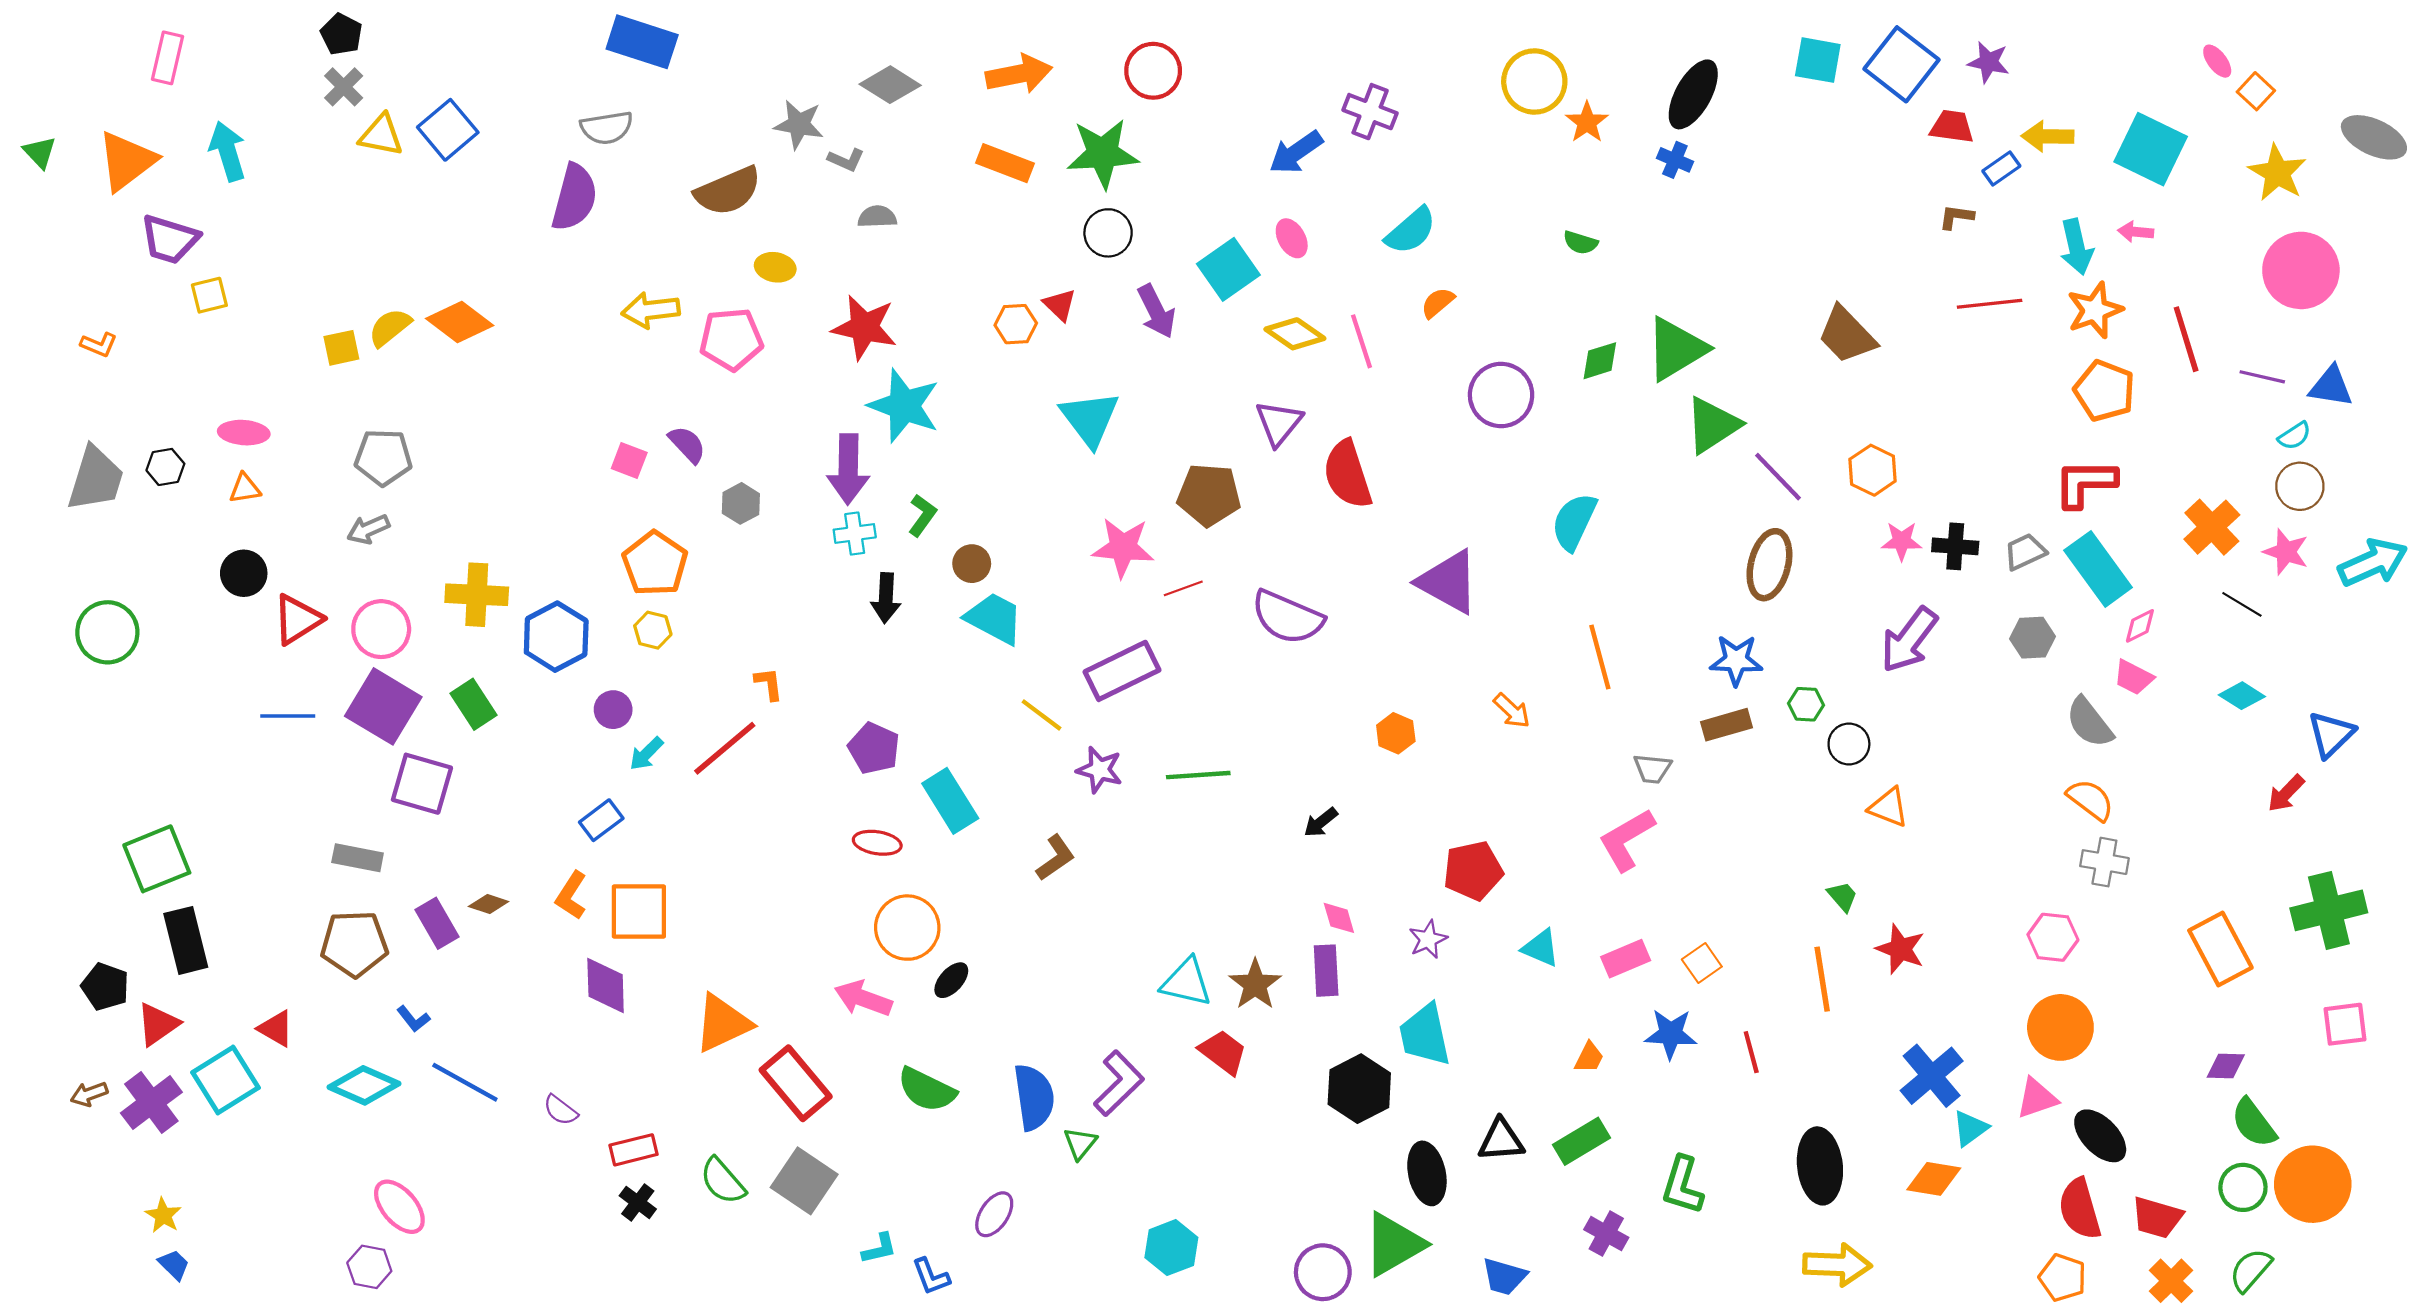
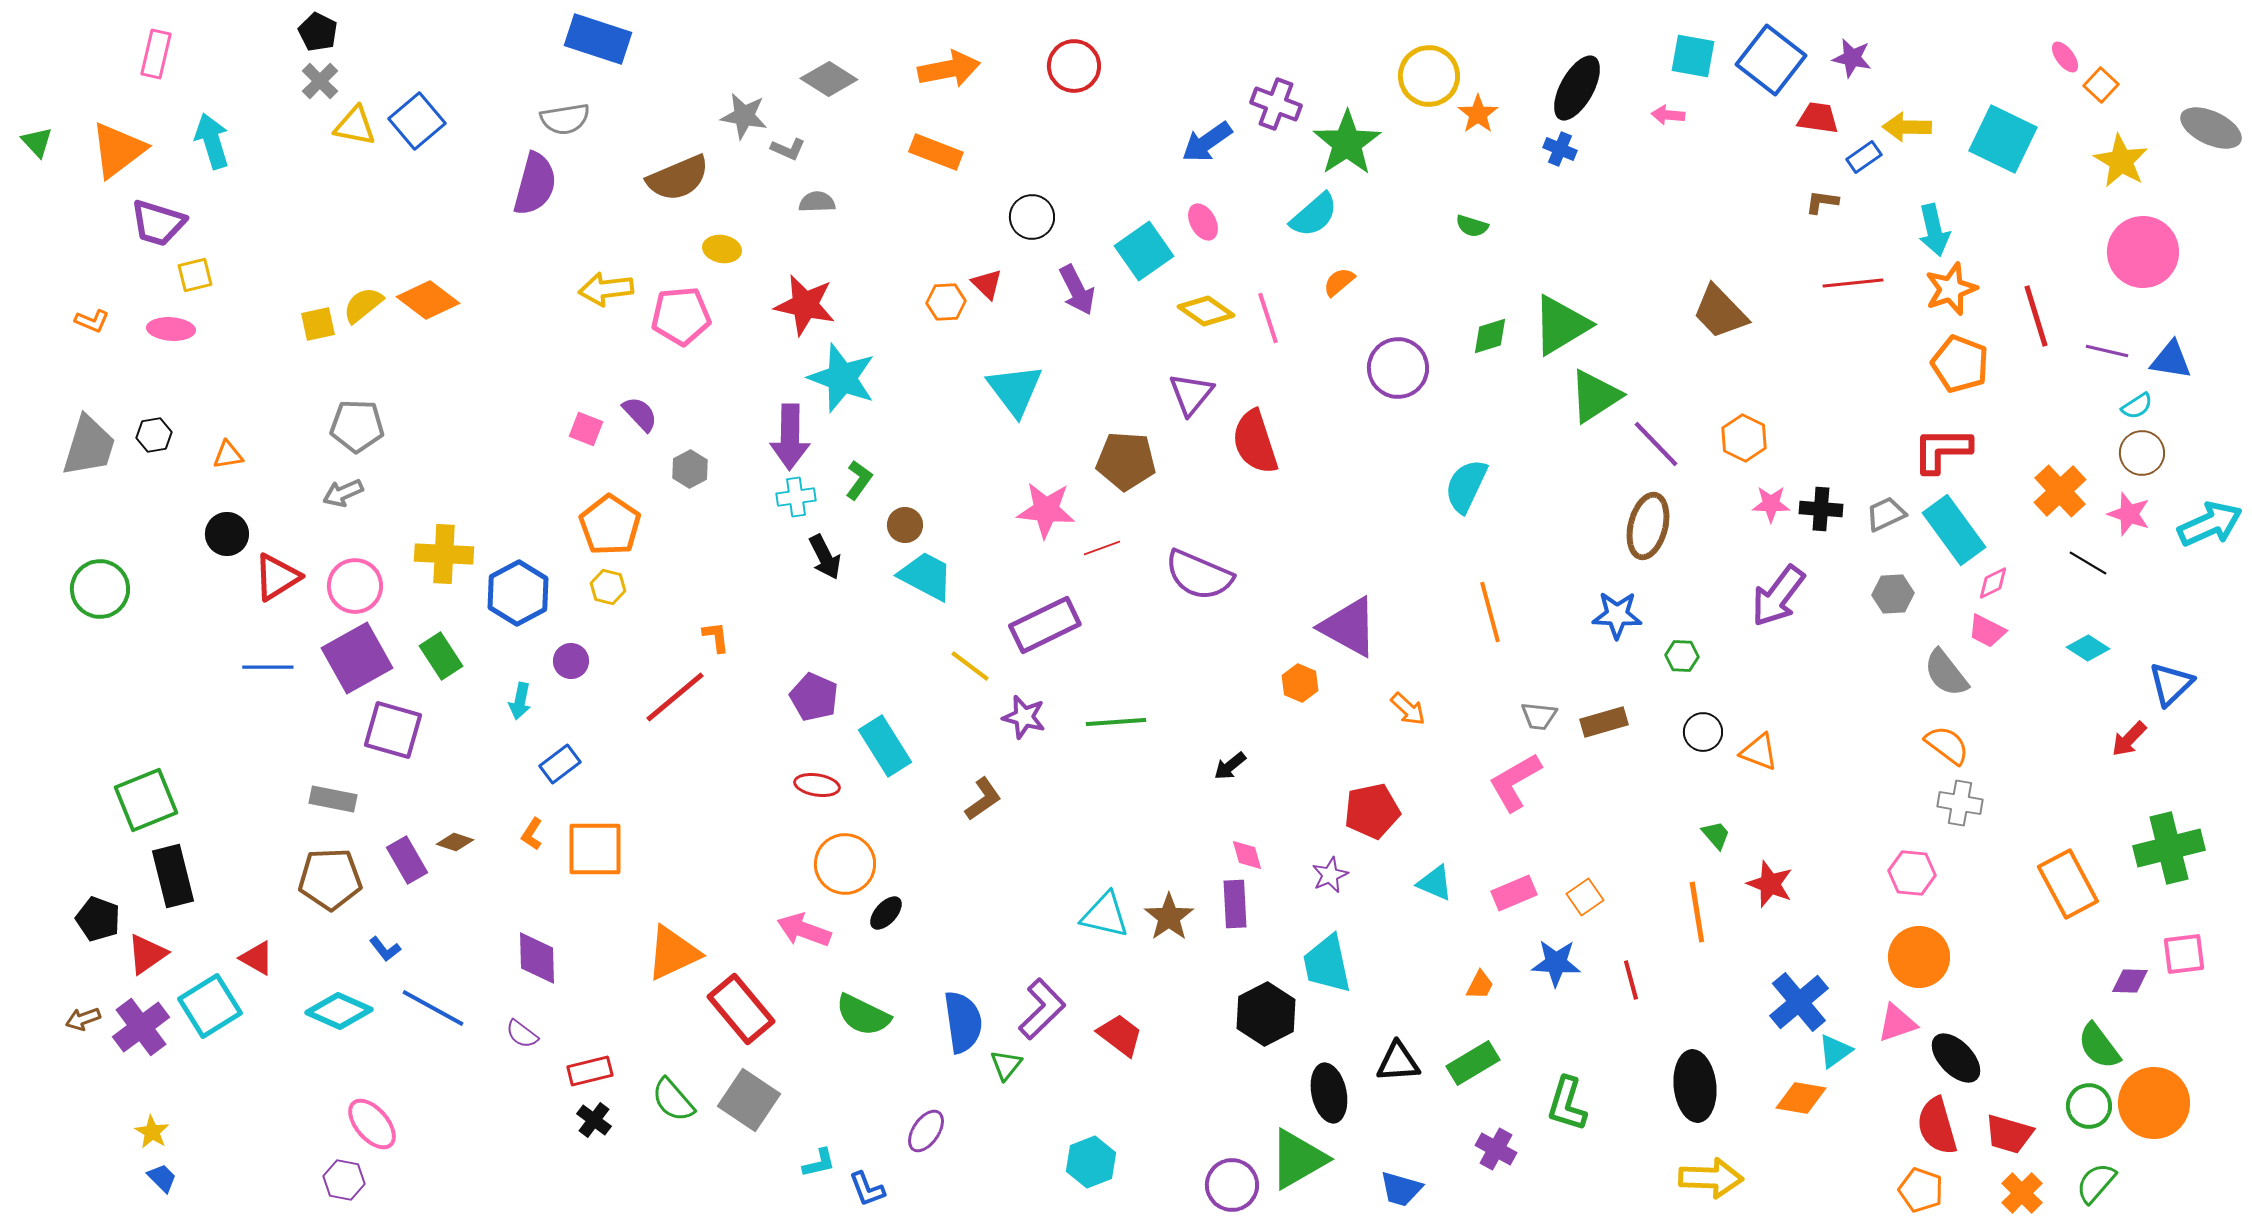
green star: (1103, 153) -> (1347, 143), moved, turned -30
pink arrow: (2136, 232) -> (1668, 115), moved
pink ellipse: (244, 433) -> (171, 329), moved
purple triangle: (1448, 582) -> (1349, 627), moved
black arrow: (886, 598) -> (825, 557), turned -30
purple square: (383, 706) -> (357, 658), turned 30
orange arrow: (1512, 711) -> (1408, 709), moved
brown rectangle: (1727, 725) -> (1604, 722), moved
black circle: (1849, 744) -> (1703, 732), moved
cyan arrow: (646, 754) -> (520, 701), moved, turned -33
orange L-shape: (571, 895) -> (532, 834), size x0.7
purple diamond: (606, 986) -> (537, 958), moved
red trapezoid: (1223, 1052) -> (1120, 1035), moved
purple diamond: (2226, 1066) -> (2130, 981), moved

